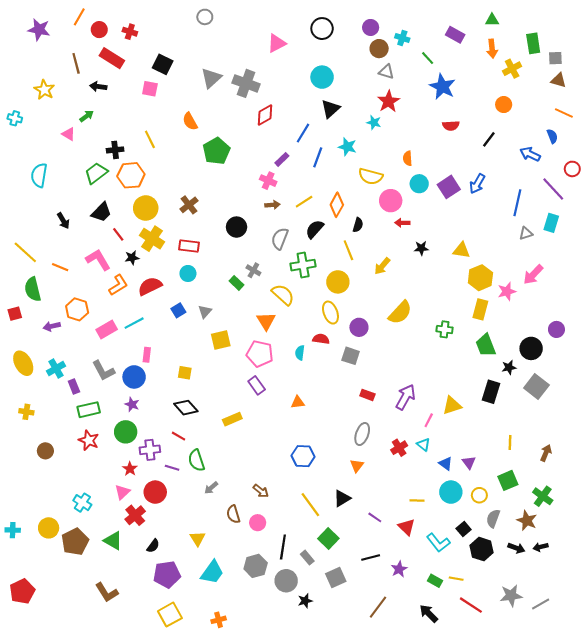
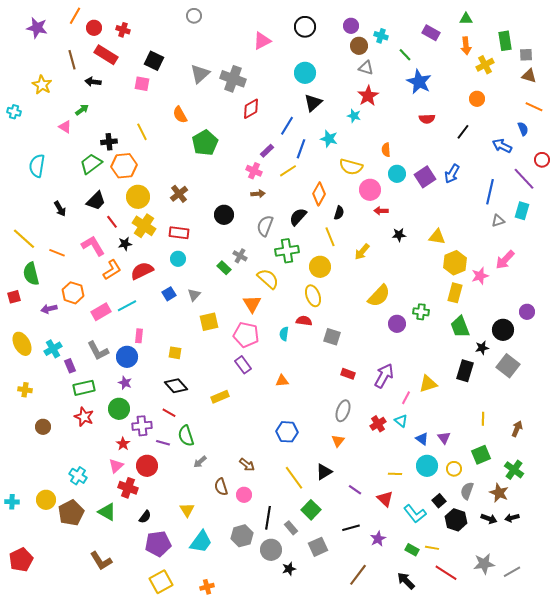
yellow line: (304, 202) -> (288, 171), moved
purple circle: (359, 327) -> (397, 324), moved
red cross: (135, 515) -> (128, 488), turned -30

